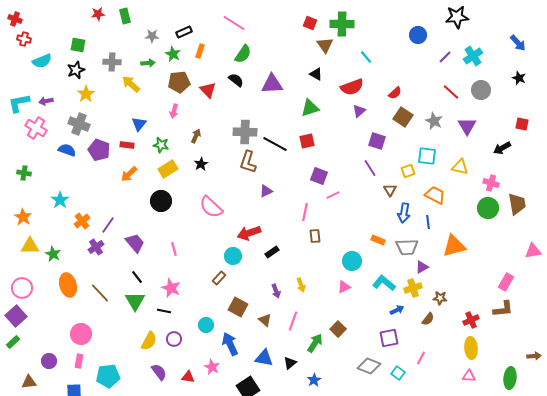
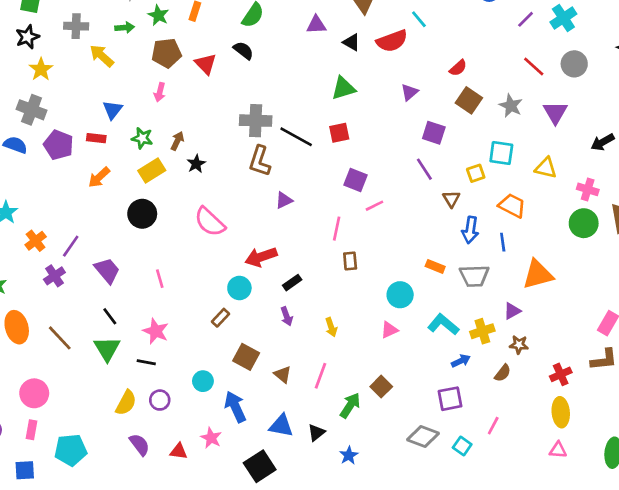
purple triangle: (272, 84) -> (316, 25), moved, size x0.7
red semicircle: (352, 87) -> (392, 41), moved
brown arrow: (196, 136) -> (177, 141), moved
purple triangle: (422, 267) -> (512, 311), moved
purple arrow: (276, 291) -> (287, 316), moved

